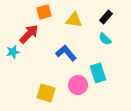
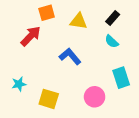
cyan star: (13, 52) -> (19, 84), moved
cyan rectangle: (98, 73) -> (121, 78), moved
pink circle: (78, 85) -> (95, 97), moved

